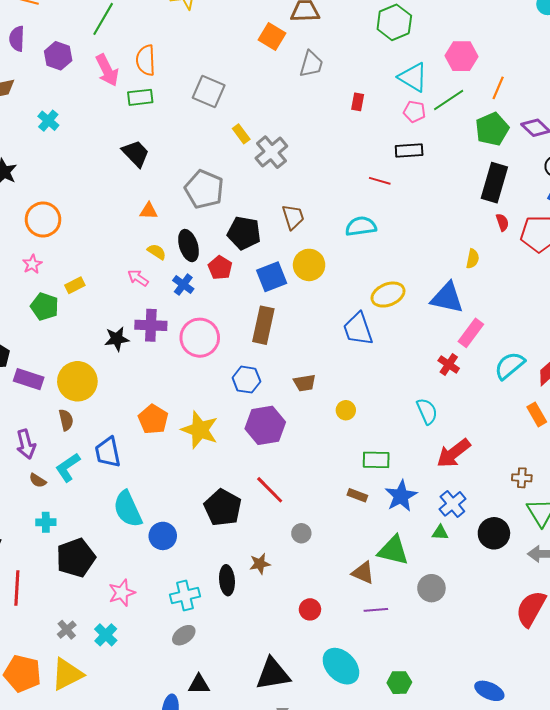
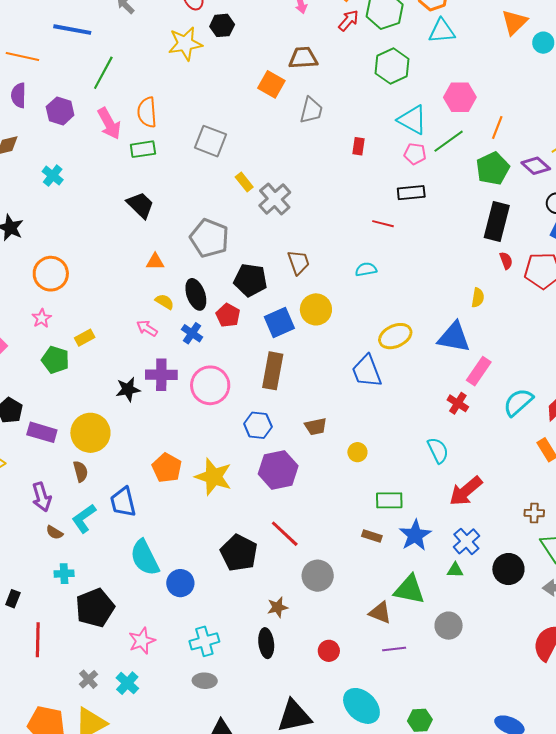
cyan semicircle: (361, 226) -> (366, 269), size x0.7
gray circle: (301, 533) -> (318, 576), size x1.6
black ellipse: (227, 580) -> (266, 643), moved
gray ellipse: (184, 635) -> (205, 681), turned 40

